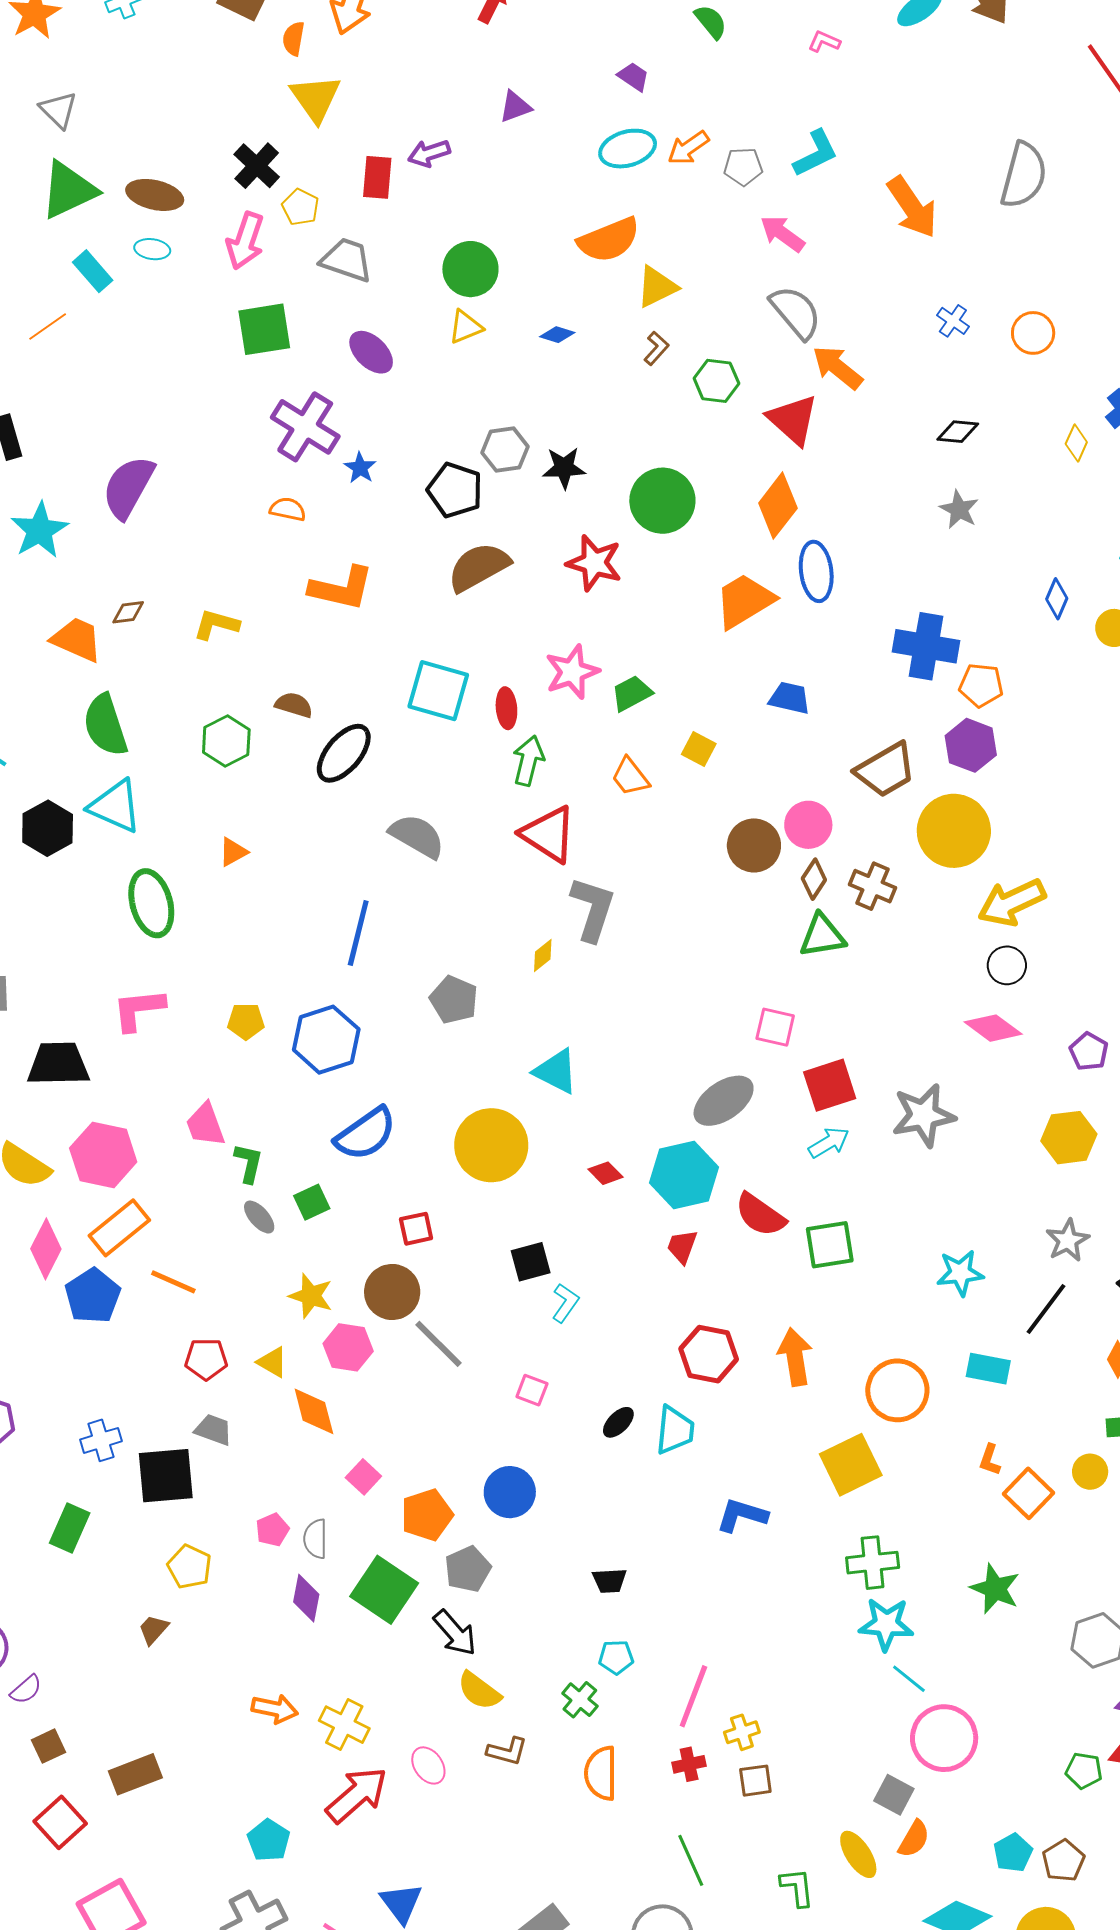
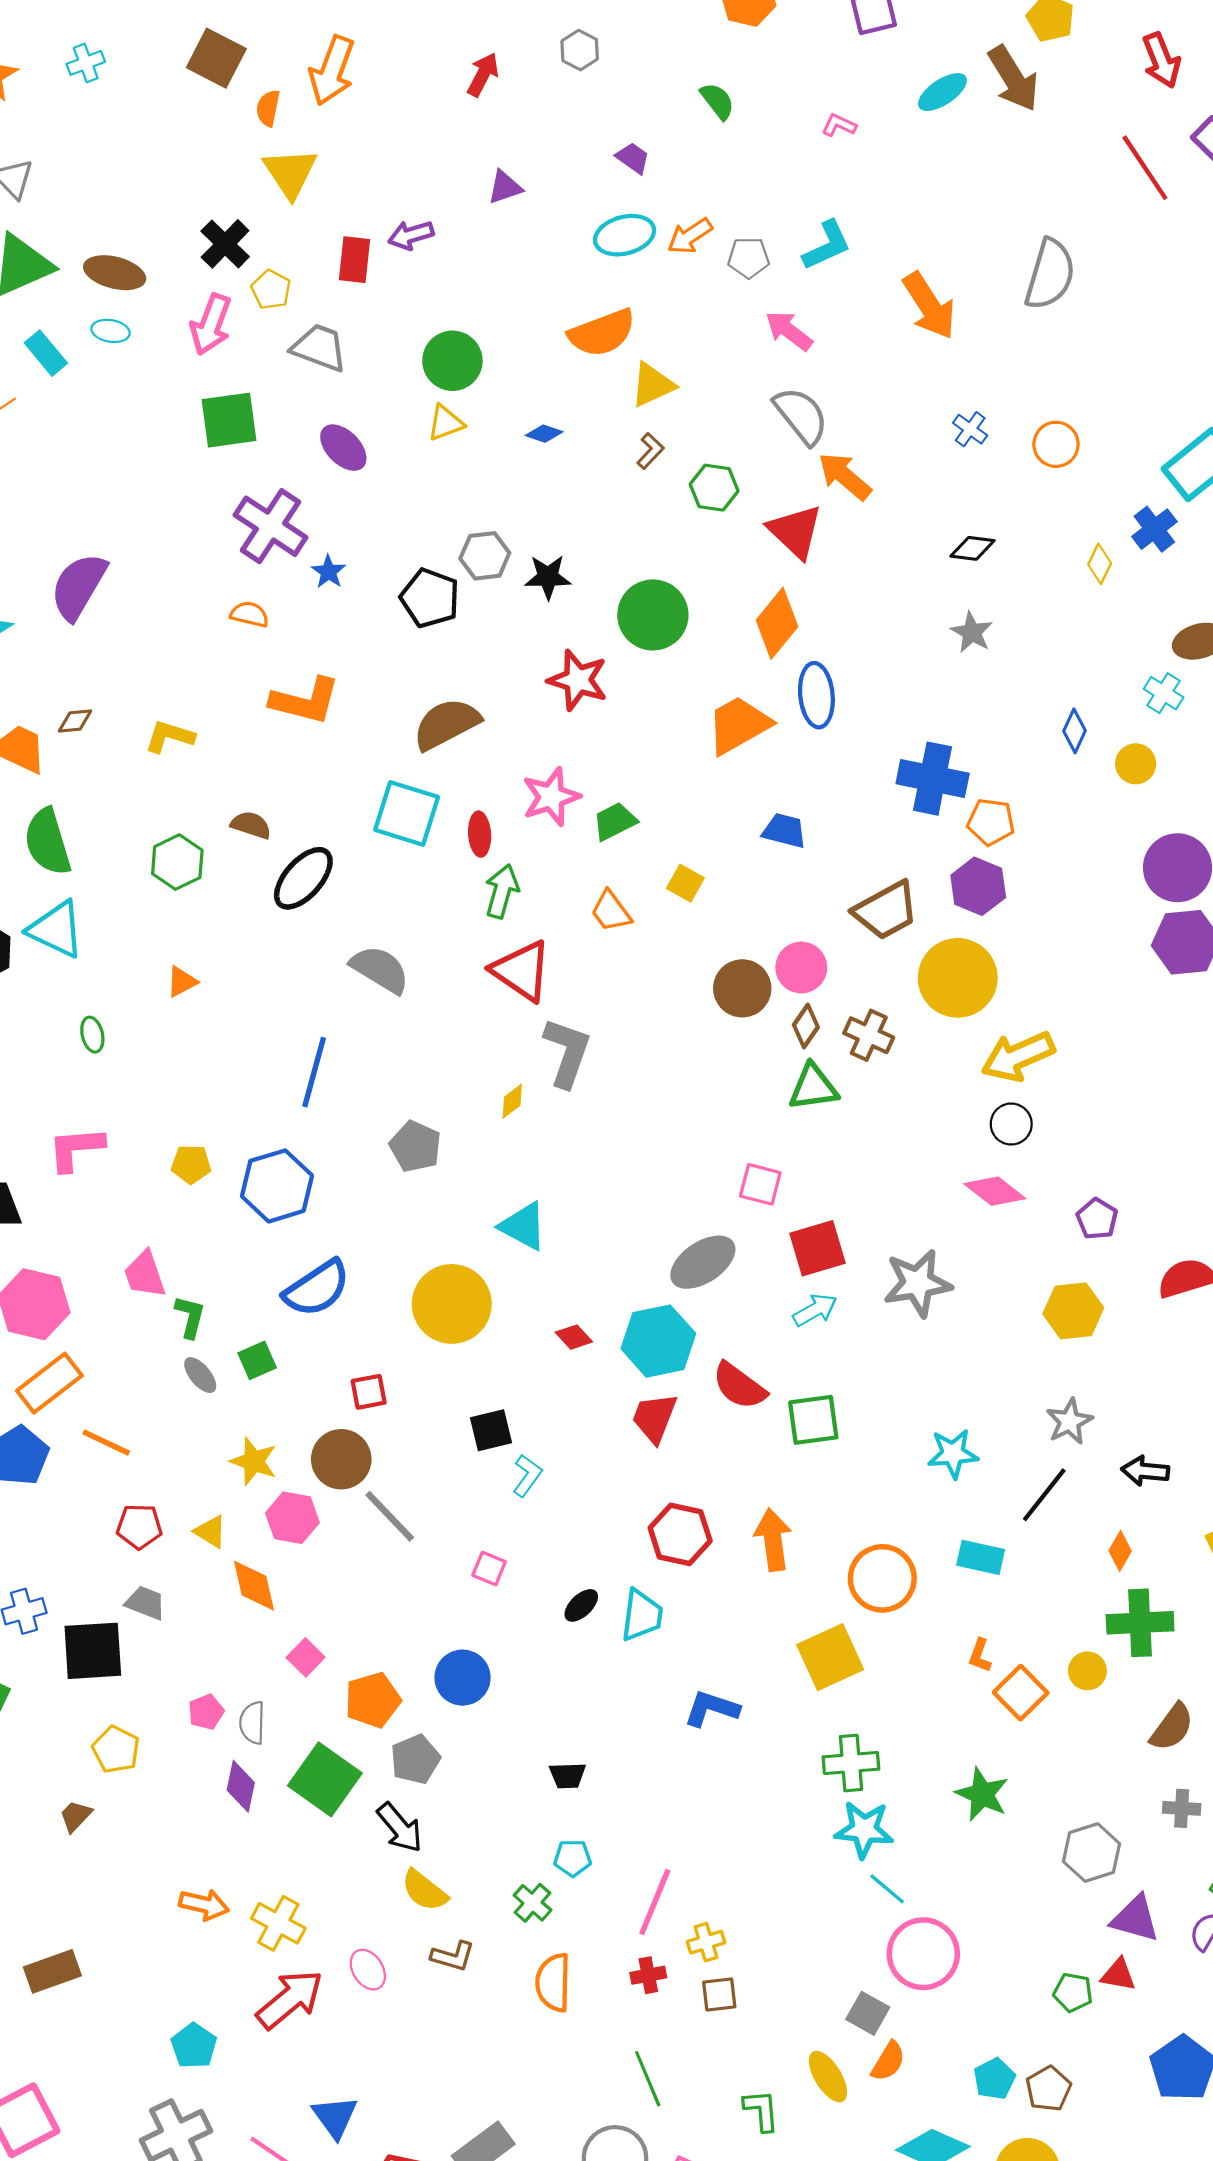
brown semicircle: (479, 567) -> (446, 724), moved
green ellipse: (151, 903) -> (92, 1035), size x0.5
red trapezoid: (682, 1246) -> (654, 1418), size x1.4

